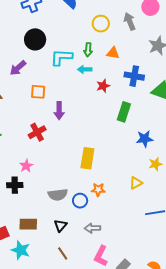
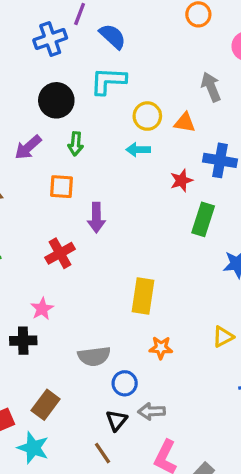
gray arrow: (130, 21) -> (211, 87), moved
yellow circle: (101, 24) -> (147, 116), moved
green arrow: (88, 50) -> (76, 144), moved
cyan L-shape: (61, 57) -> (108, 81), moved
red star: (103, 86) -> (181, 181), moved
blue circle: (80, 201) -> (125, 383), moved
brown rectangle: (28, 224) -> (46, 405), turned -54
black triangle: (60, 226) -> (117, 420), moved

